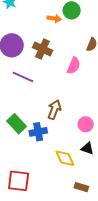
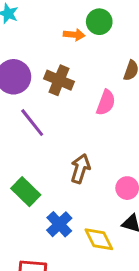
purple line: (23, 77) -> (32, 123), turned 30
blue cross: (38, 132) -> (59, 224), moved, turned -30

